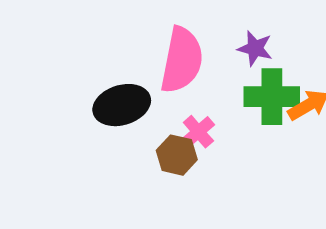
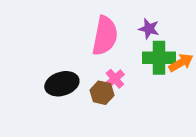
black ellipse: (122, 105) -> (62, 84), moved

